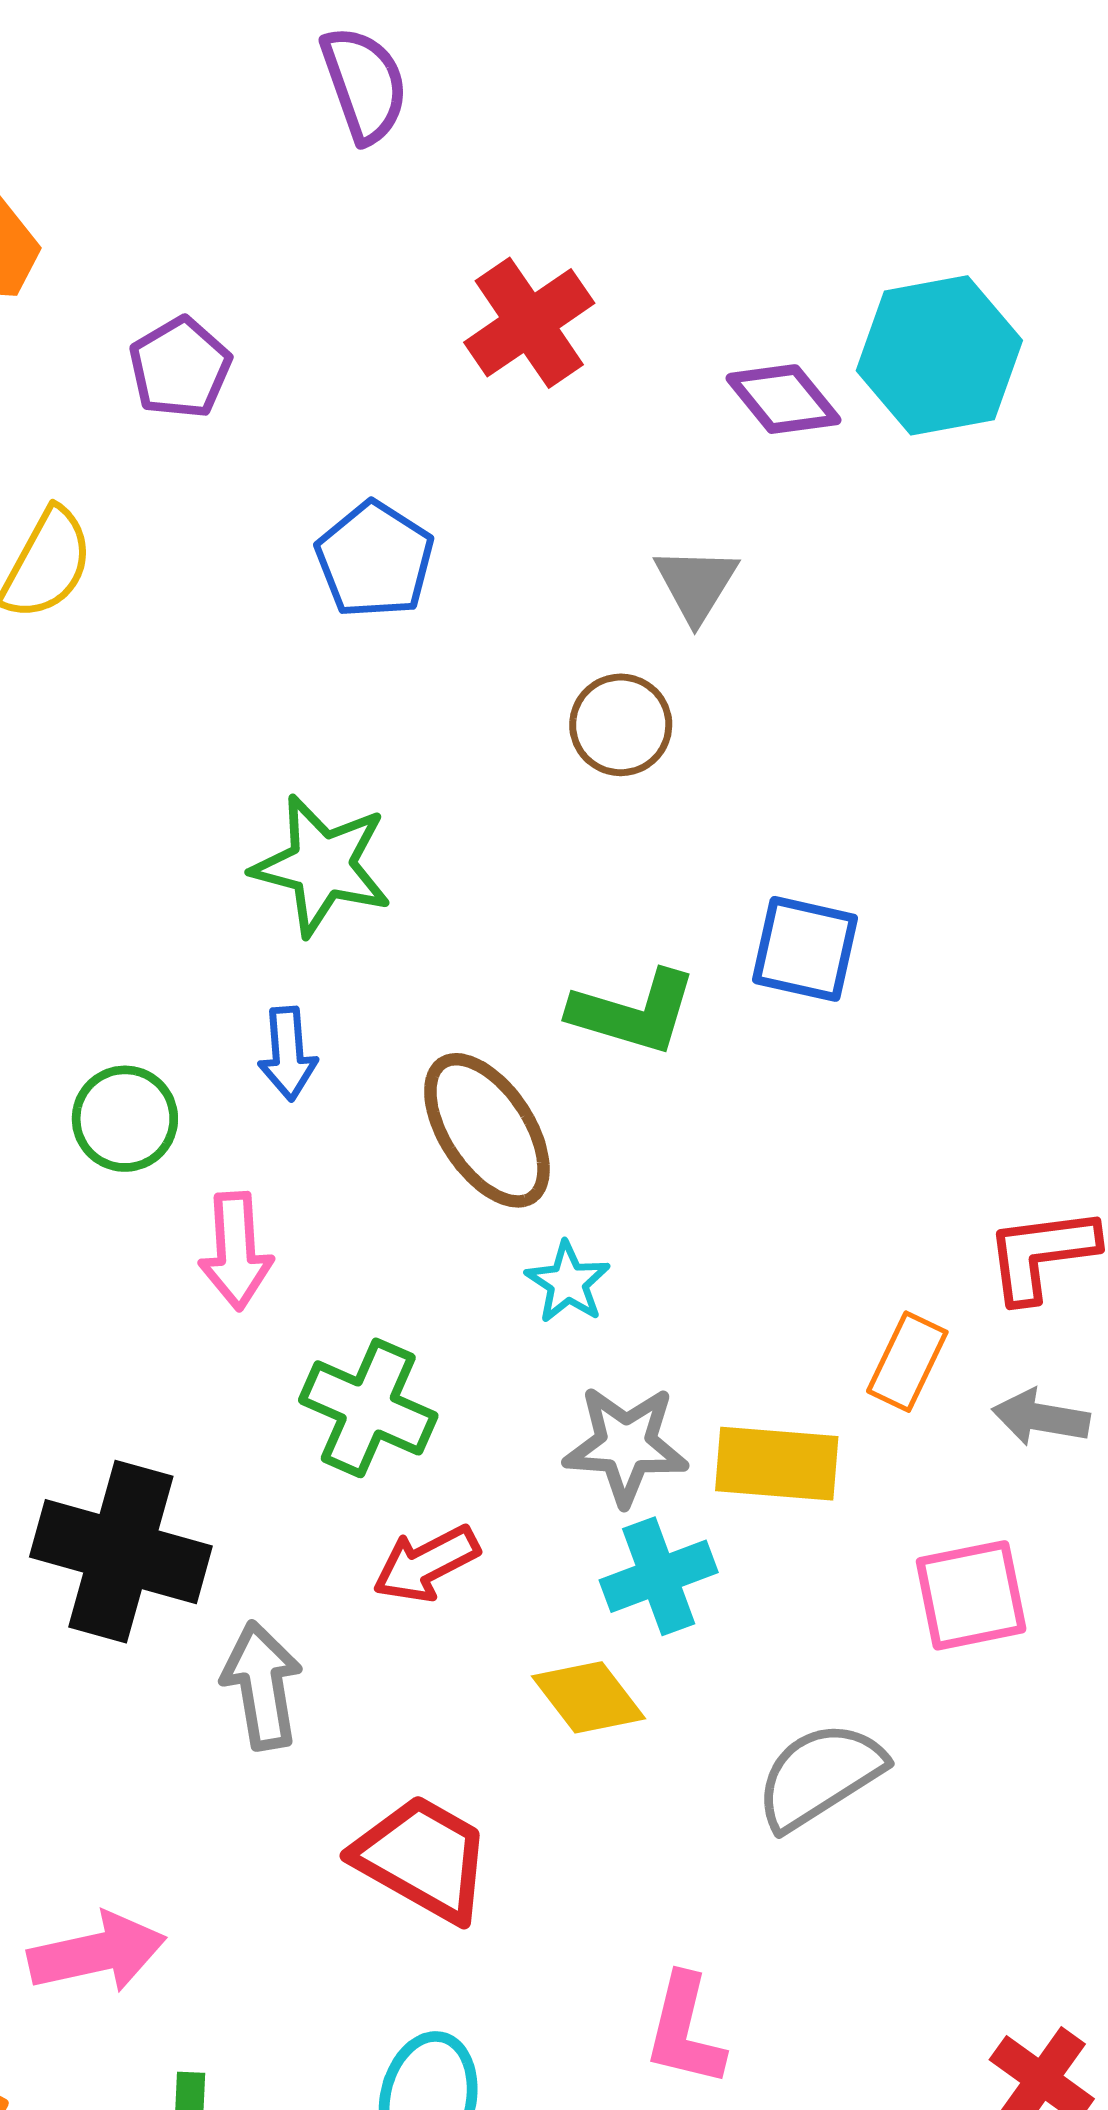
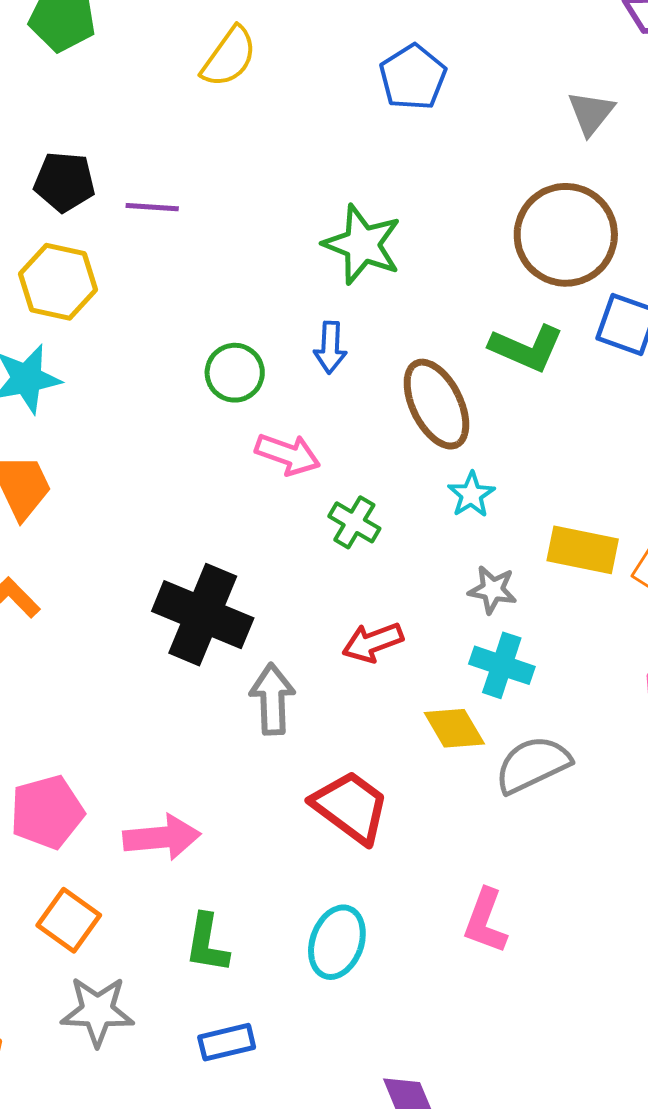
brown circle: (621, 725) -> (566, 235), moved, size x1.8
pink arrow: (236, 1251) -> (288, 454), turned -74
green cross: (368, 1408) -> (354, 522), moved, size x0.7
gray star: (626, 1445) -> (492, 590), size x0.7
yellow rectangle: (777, 1464) -> (583, 550), moved
cyan cross: (659, 1576) -> (502, 665), turned 32
gray semicircle: (820, 1776) -> (533, 765), moved

